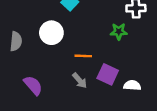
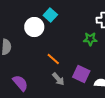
white circle: (51, 33) -> (34, 27), moved
orange line: (83, 56) -> (53, 59), moved, turned 40

